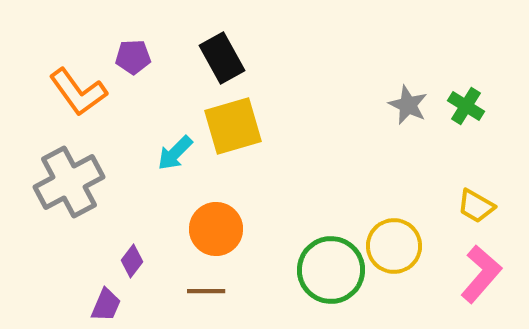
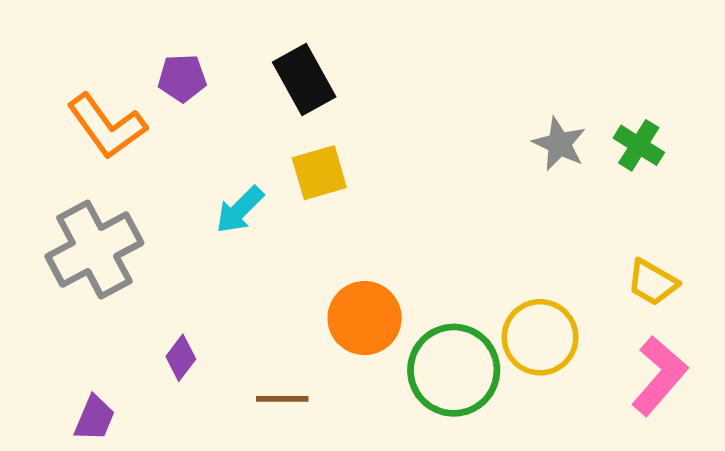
yellow square: (233, 126) -> (319, 173), size x0.7
orange circle: (216, 229) -> (365, 318), moved
purple trapezoid: (106, 305) -> (94, 418), moved

